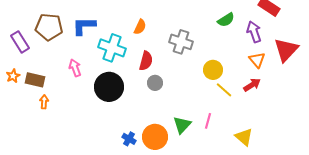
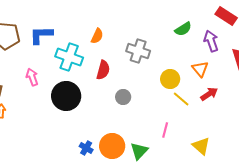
orange triangle: (257, 60) -> (200, 69), moved
gray circle: (155, 83) -> (123, 97), moved
green triangle: (182, 125) -> (139, 151), moved

